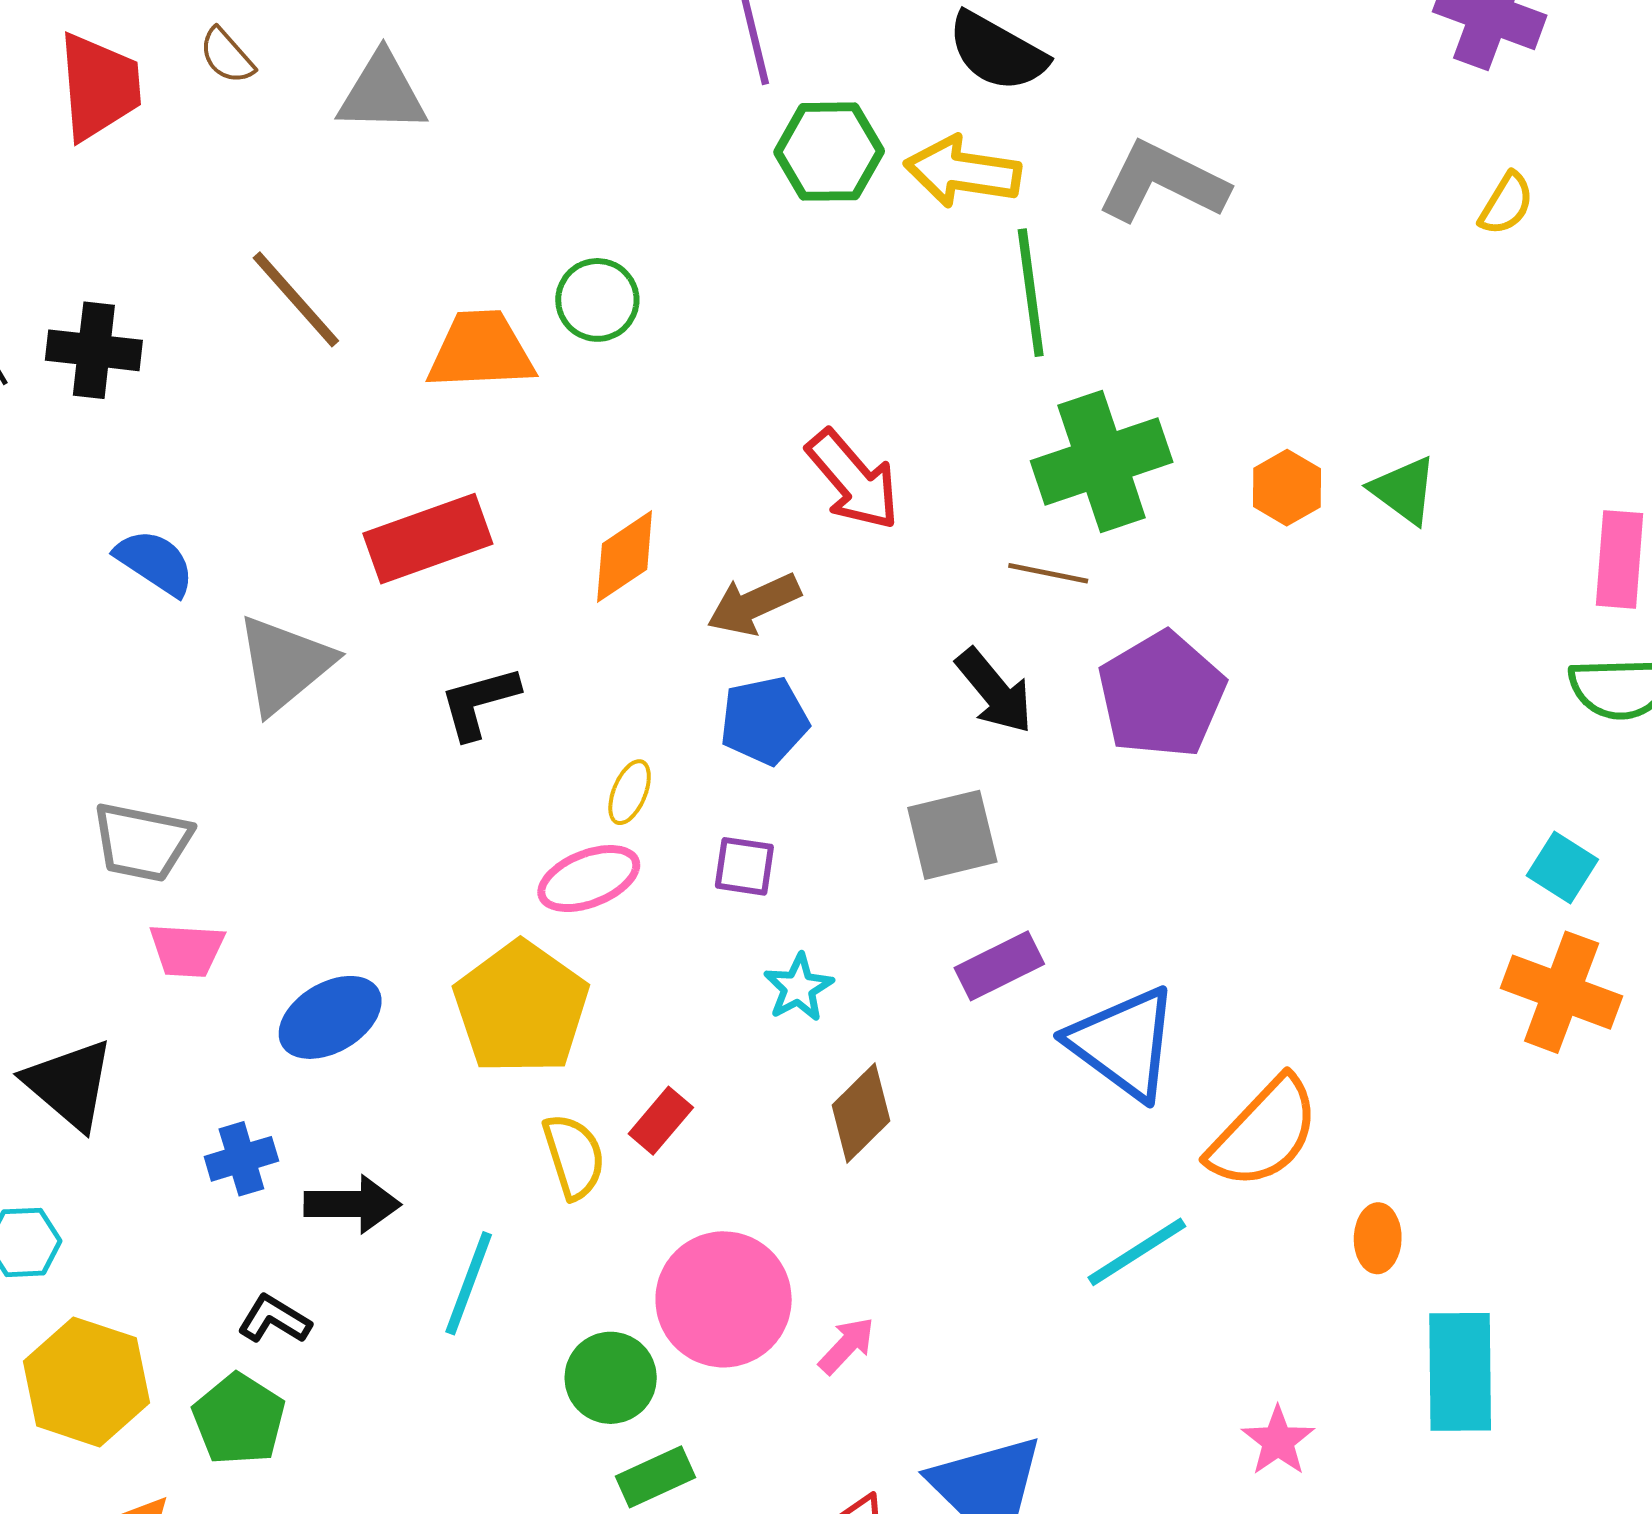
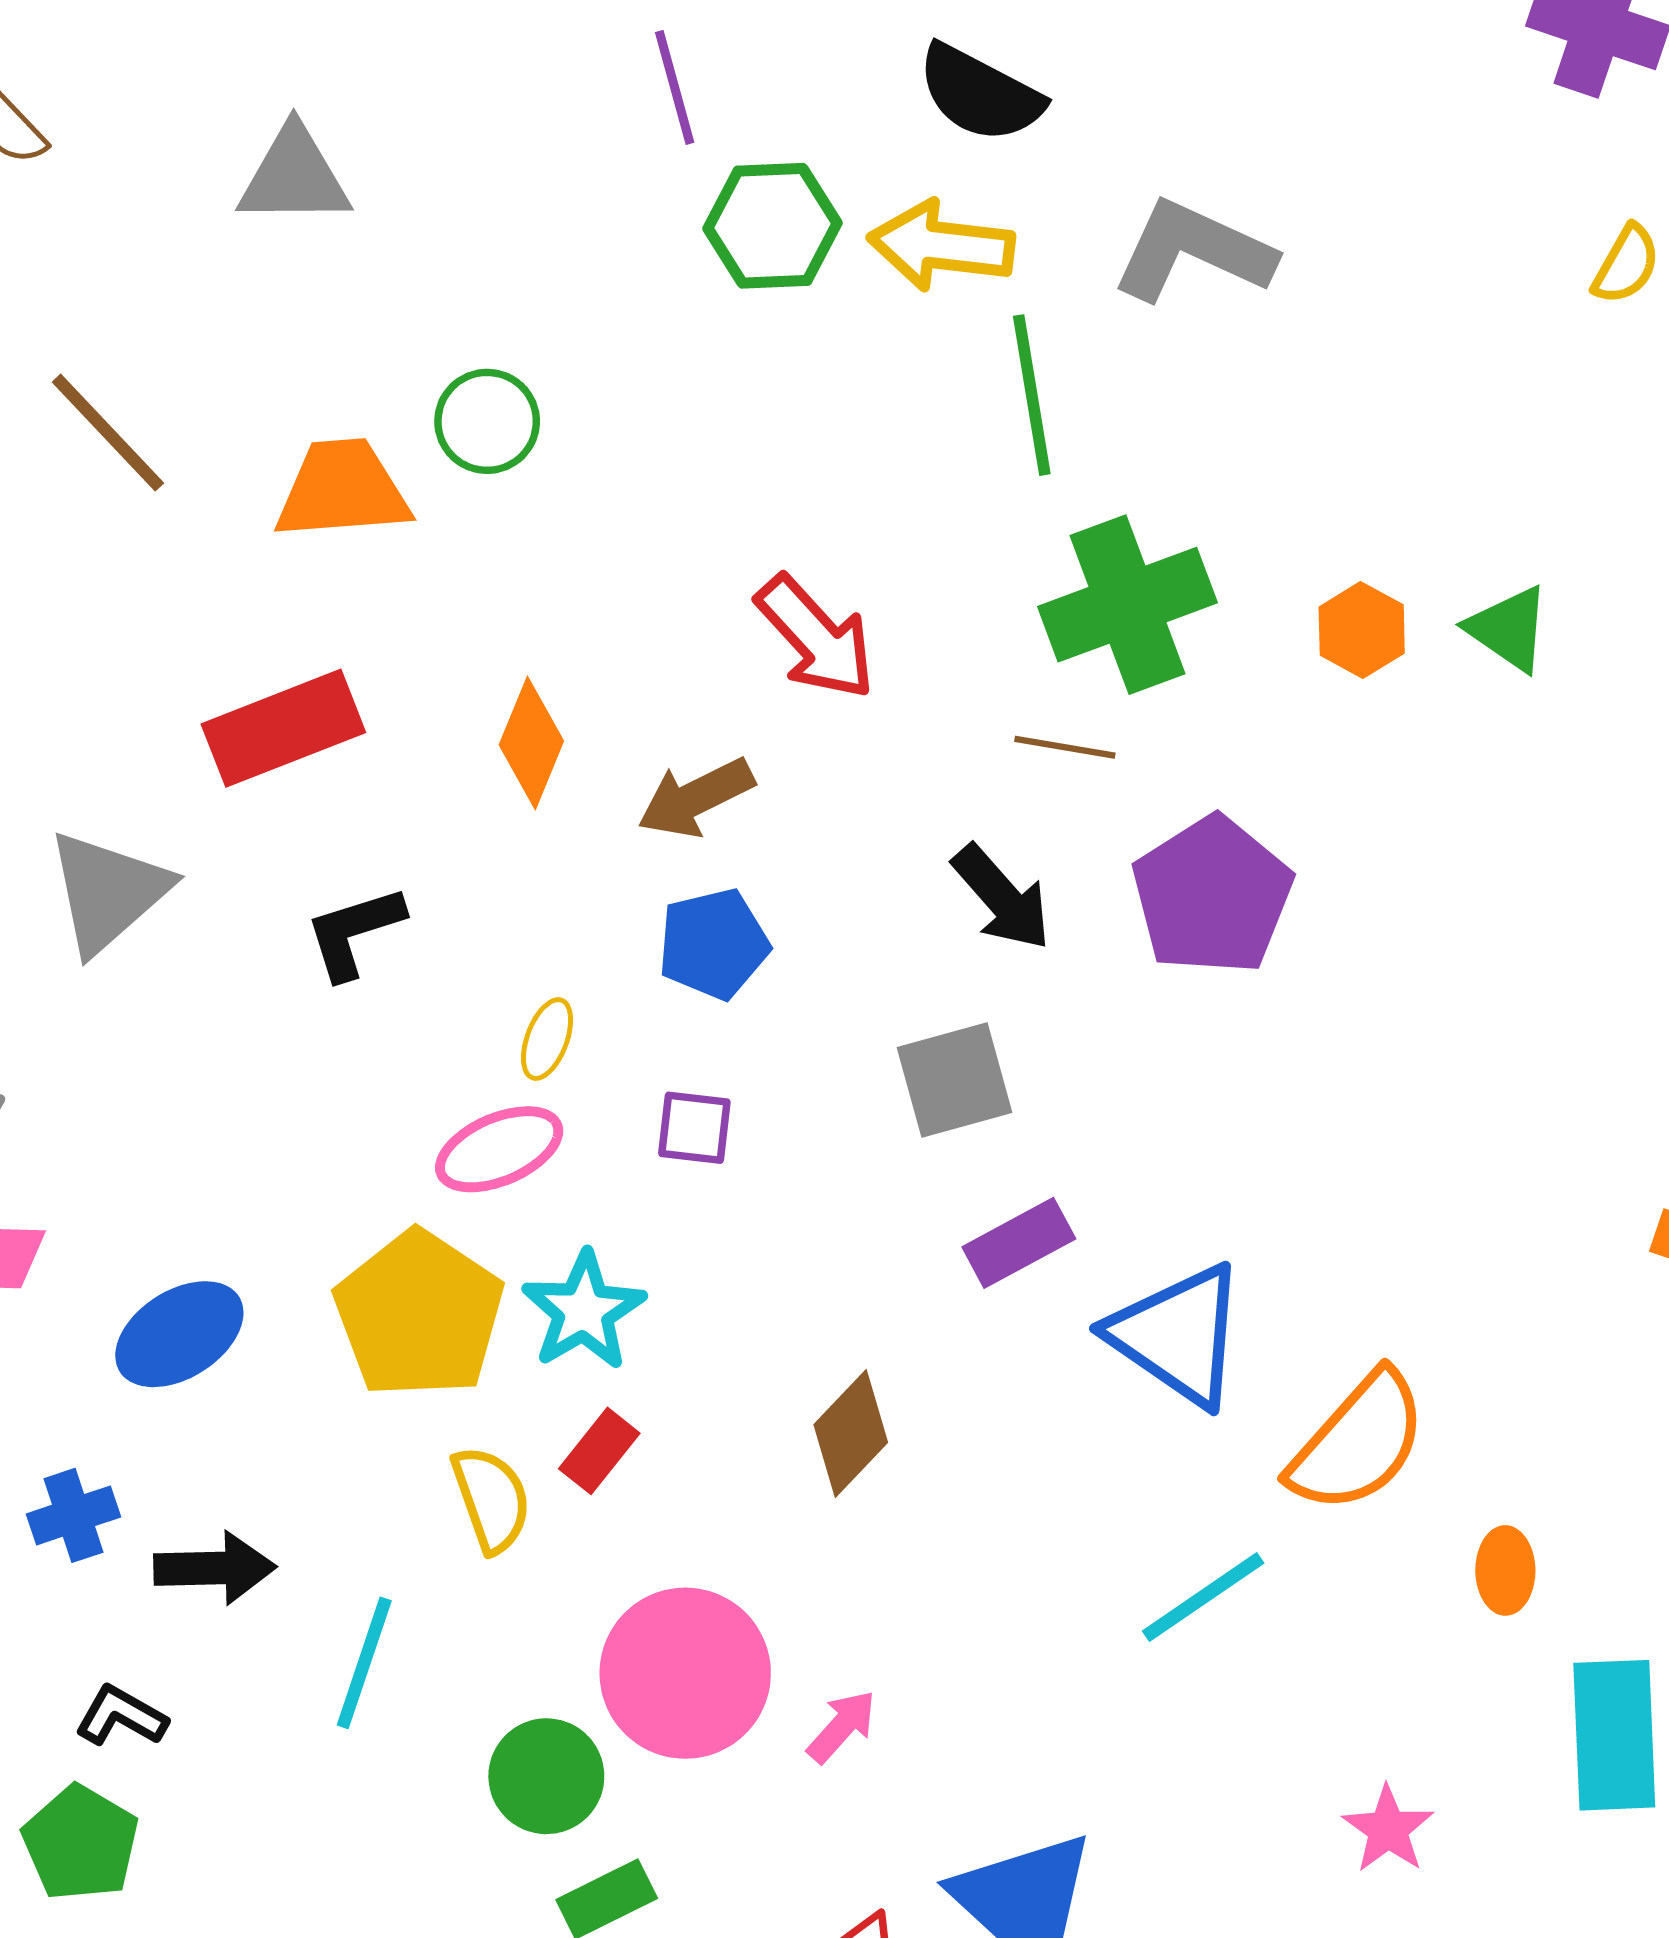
gray triangle: (382, 93) -> (294, 176), moved
orange diamond: (625, 557) -> (531, 743), turned -32
cyan star: (798, 988) -> (584, 1311), moved, size x1.4

